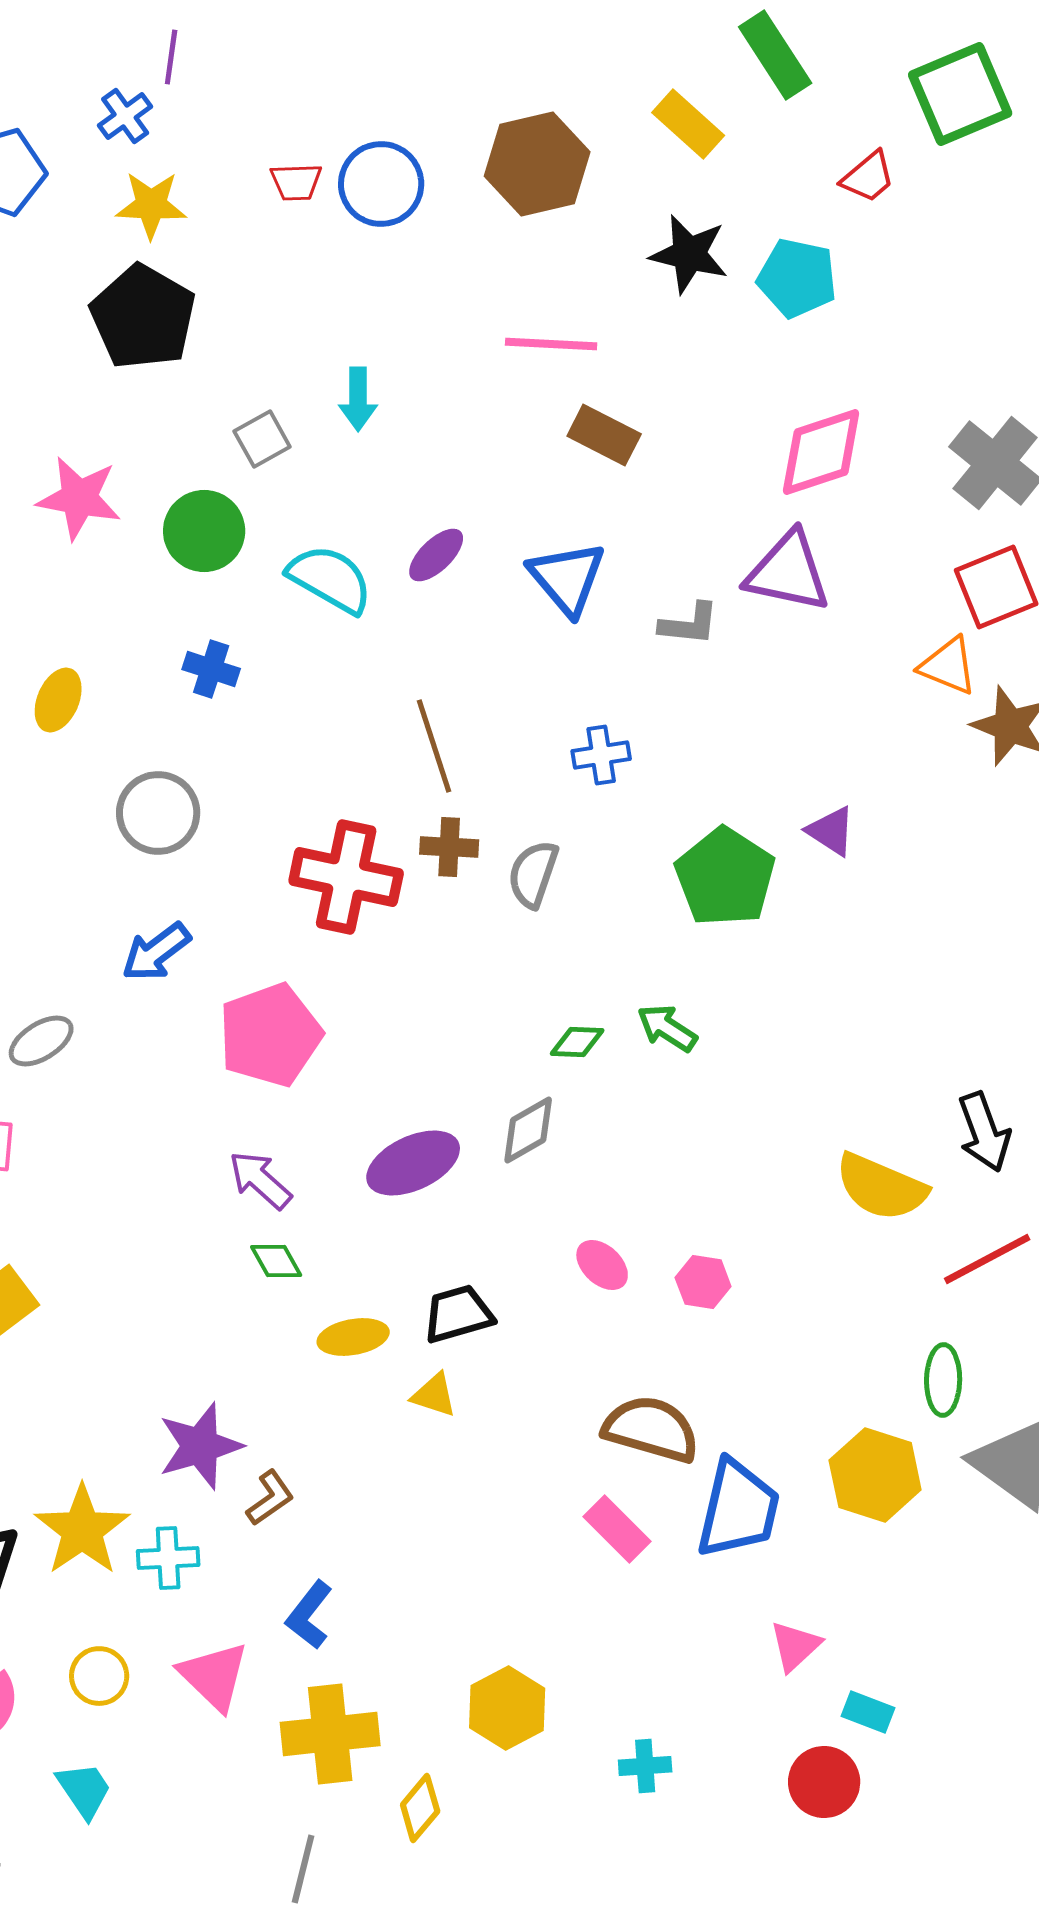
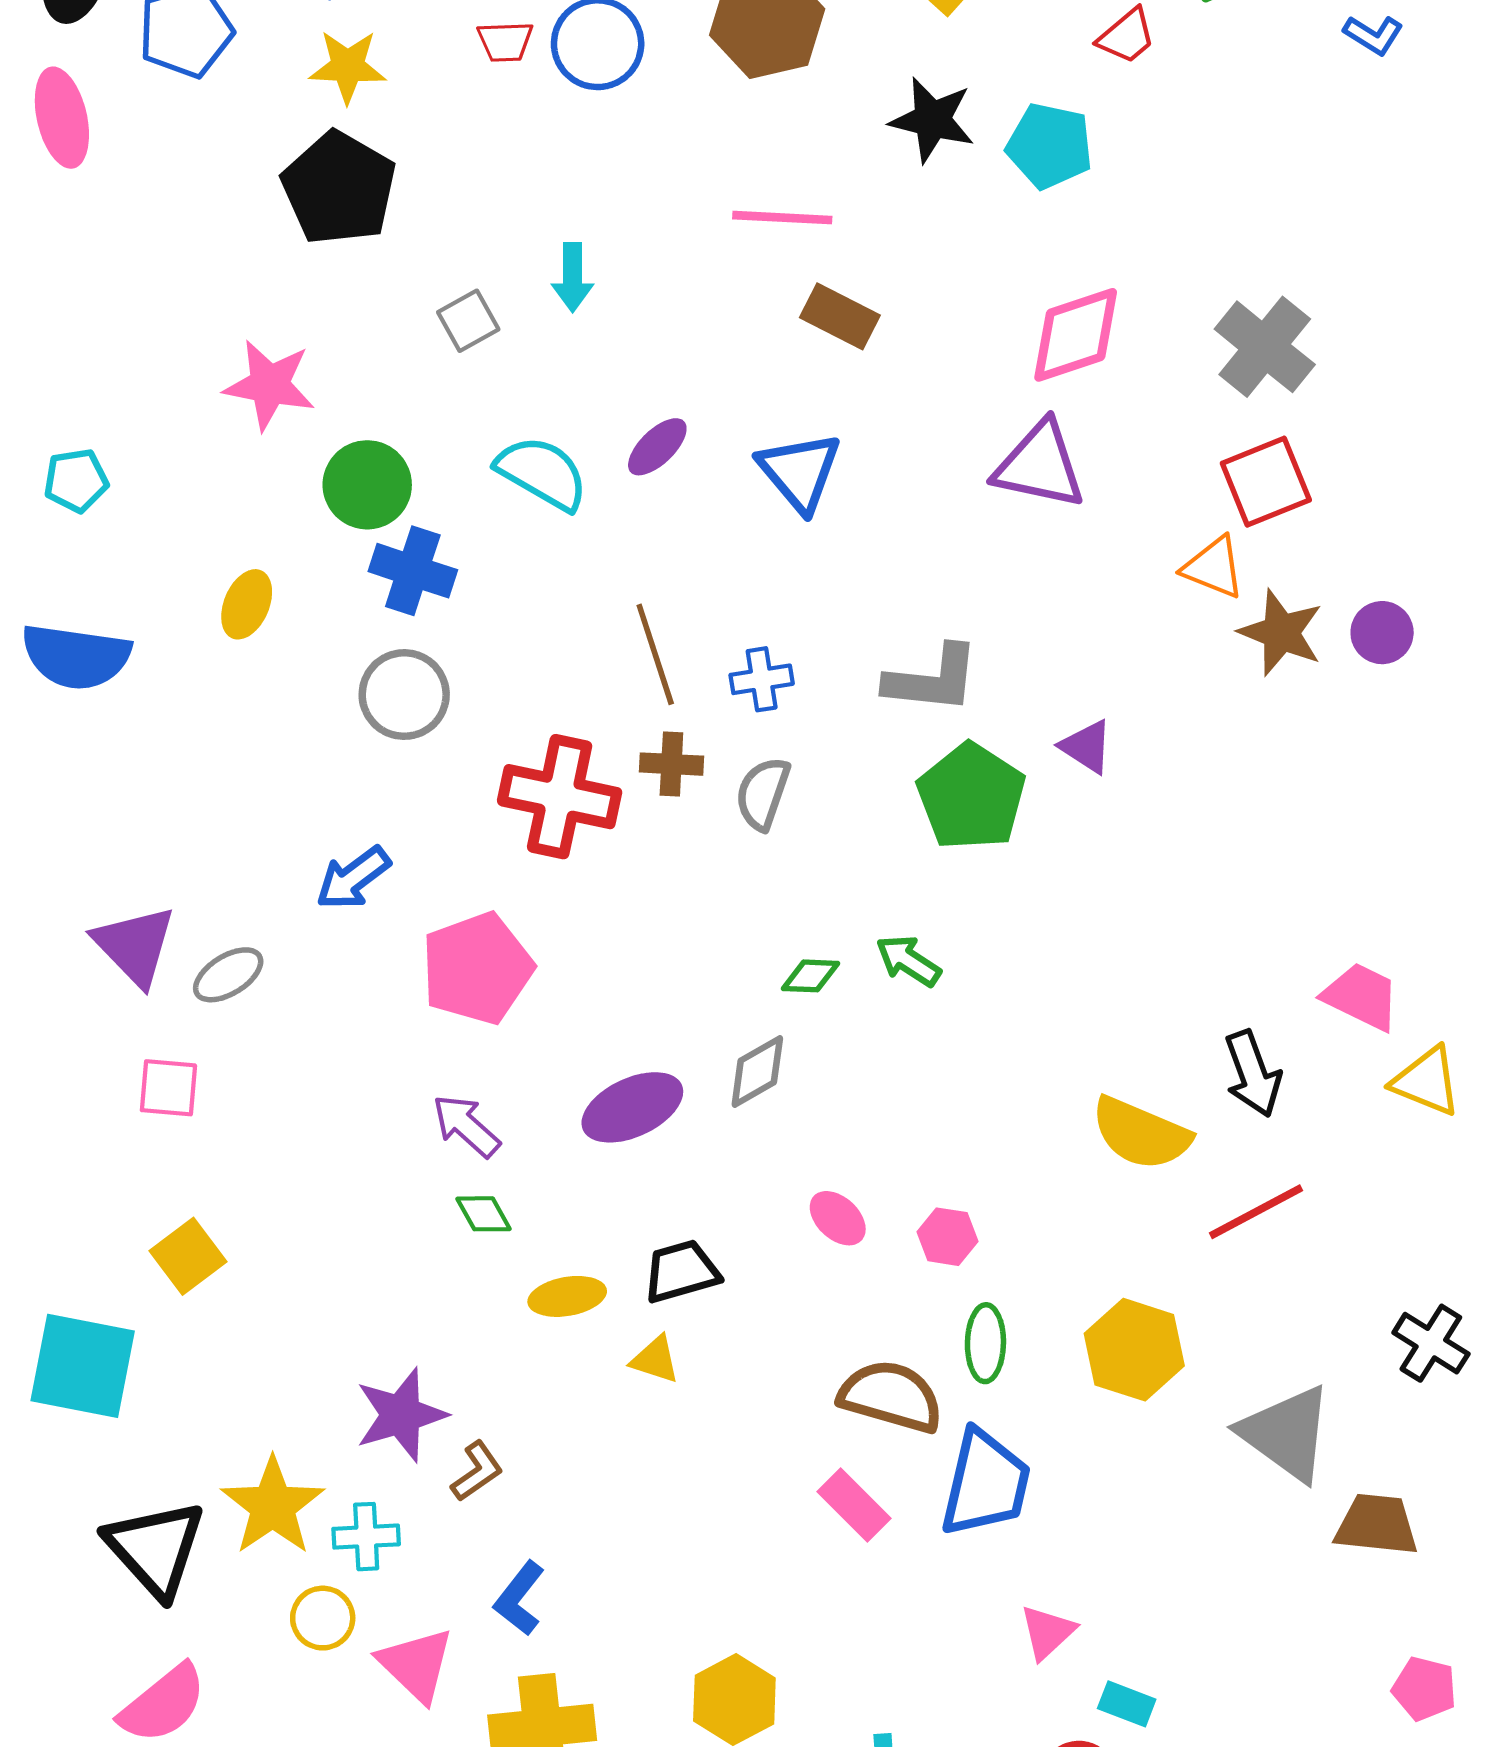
green circle: (204, 531) -> (367, 485), moved
gray L-shape: (689, 624) -> (932, 679), moved, size x1.5
blue cross: (211, 669) -> (413, 571), size x1.4
blue cross: (601, 755) -> (762, 679), moved
gray circle: (158, 813) -> (404, 695), moved
green ellipse: (943, 1380) -> (985, 1343), moved
yellow hexagon: (875, 1475) -> (1134, 1350), moved
yellow circle: (99, 1676) -> (323, 1618), moved

